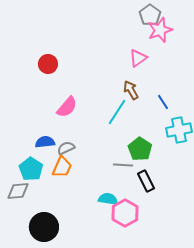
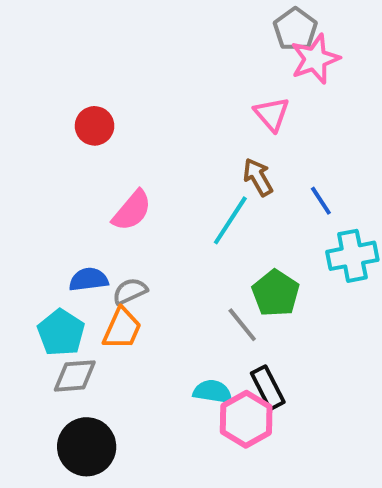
pink triangle: (138, 58) -> (272, 114), turned -36
gray line: (123, 165) -> (242, 325), turned 48
black rectangle: (146, 181) -> (268, 388), moved
gray diamond: (18, 191) -> (75, 376), moved

